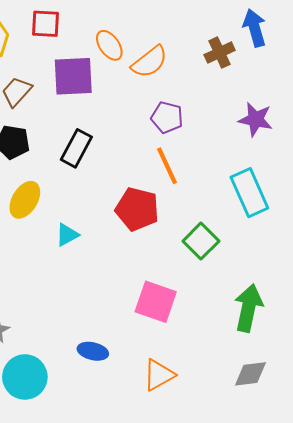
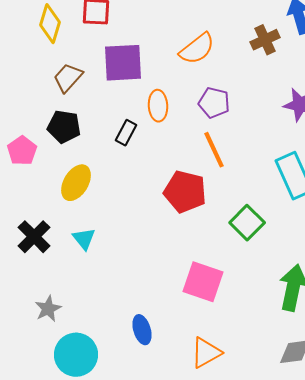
orange ellipse: (109, 45) -> (158, 106), moved, turned 32
black rectangle: (76, 148) -> (126, 133), size x0.7
cyan triangle: (67, 235) -> (84, 239), moved, turned -40
blue ellipse: (93, 351) -> (142, 330), turned 60

